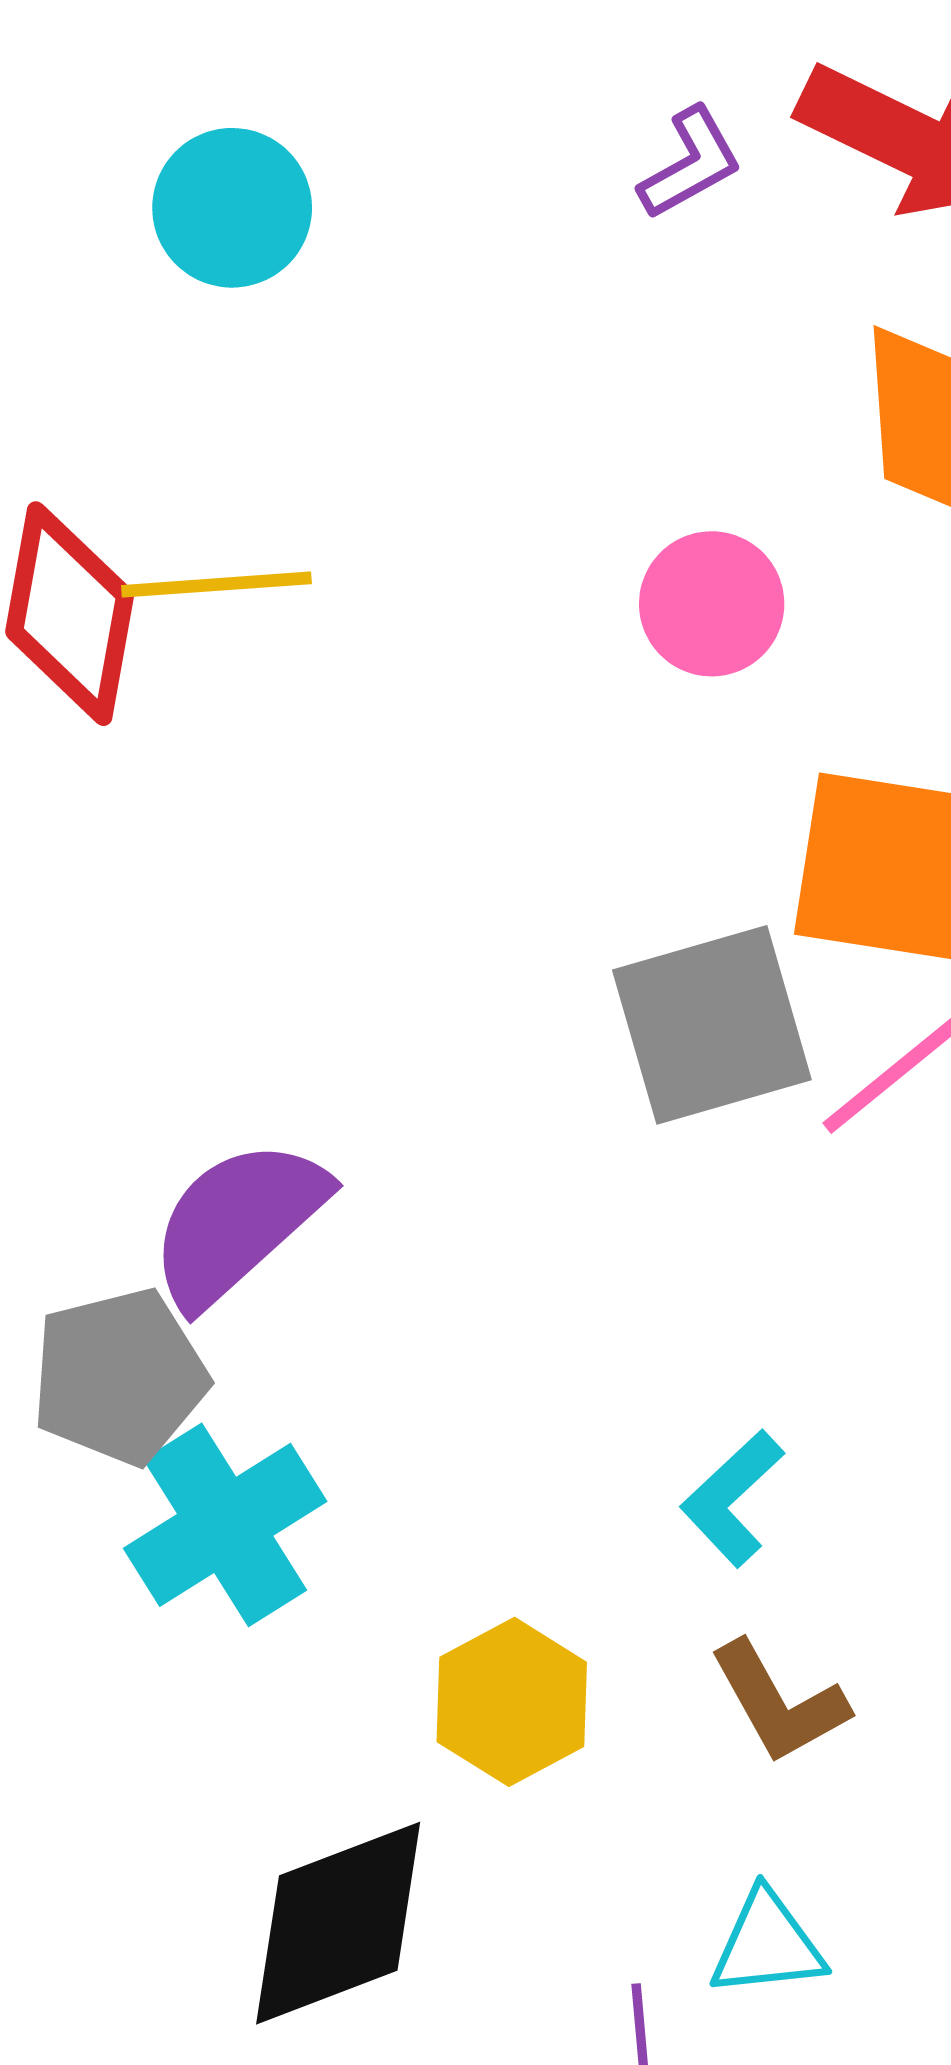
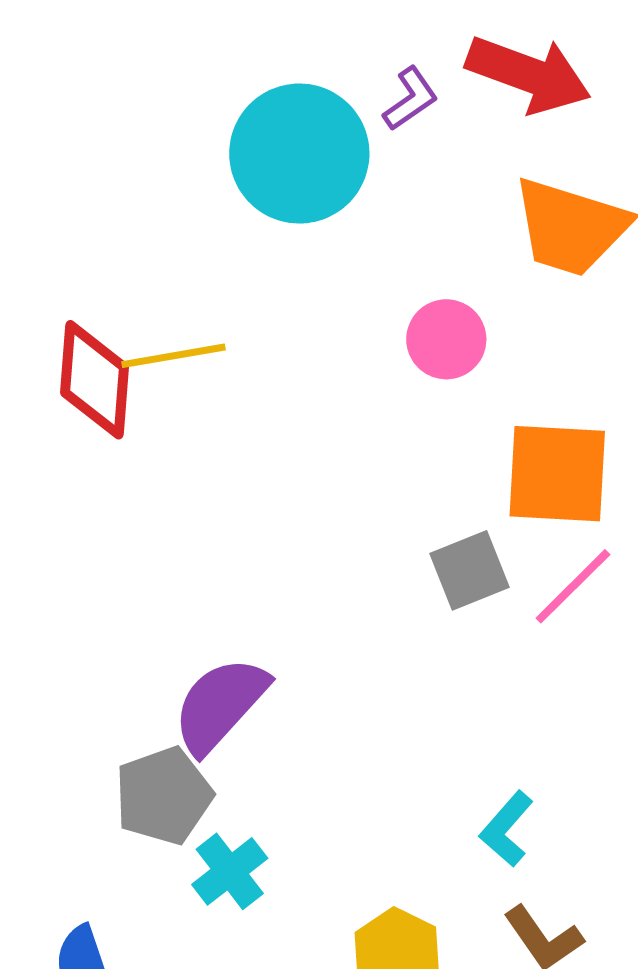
cyan circle: (232, 208) -> (299, 154), moved, size x1.6
gray square: (712, 1025) -> (469, 570), size x0.7
cyan cross: (225, 1525) -> (230, 871), size x0.7

